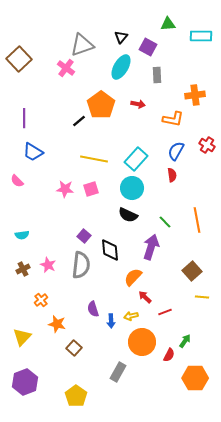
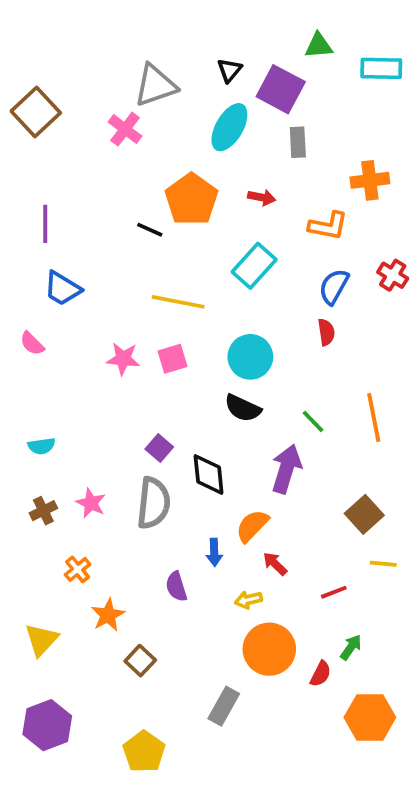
purple square: (148, 47) -> (281, 89), size x1.4
black line: (79, 121) -> (150, 230), turned 64
cyan rectangle: (136, 159) -> (254, 266), moved
red line: (165, 312) -> (334, 592), moved
blue arrow: (111, 321) -> (214, 552), moved
orange star: (57, 324) -> (108, 615), turned 30

